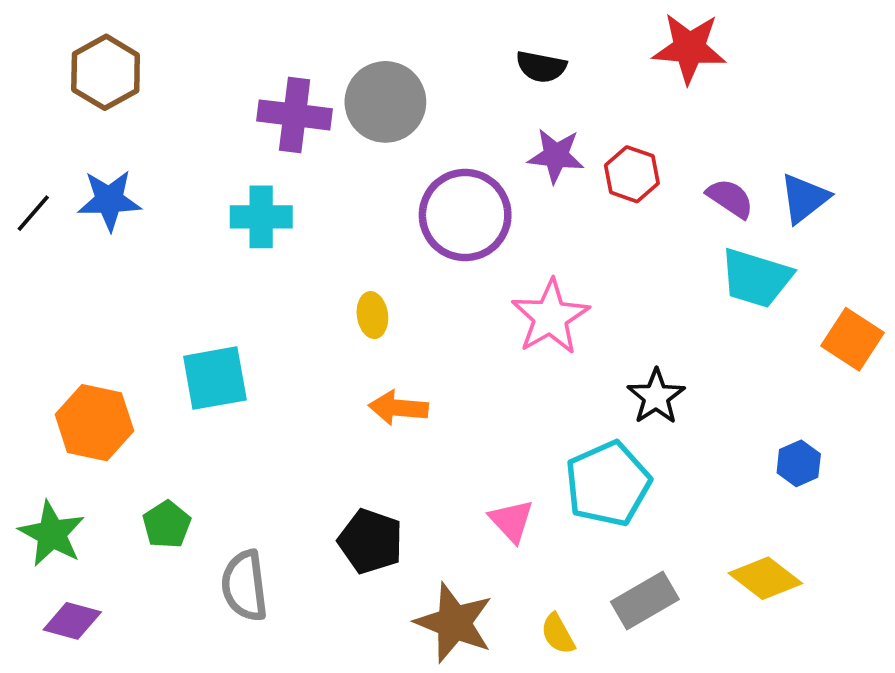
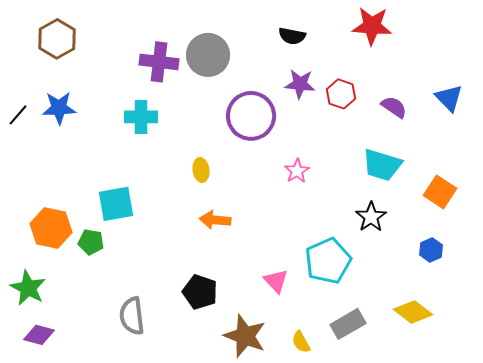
blue triangle: (804, 198) -> (449, 98), moved, turned -36
cyan trapezoid: (756, 278) -> (382, 165), moved
pink star: (550, 317) -> (297, 171), size x0.6
orange square: (852, 339) -> (440, 192), moved
black star: (656, 397) -> (371, 217), moved
green pentagon: (167, 525) -> (91, 242), moved, turned -30

